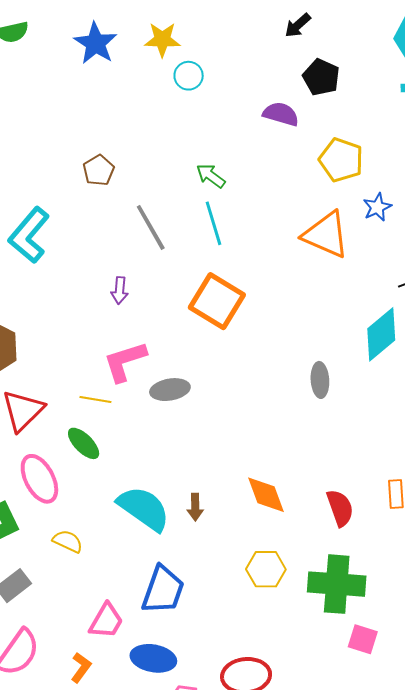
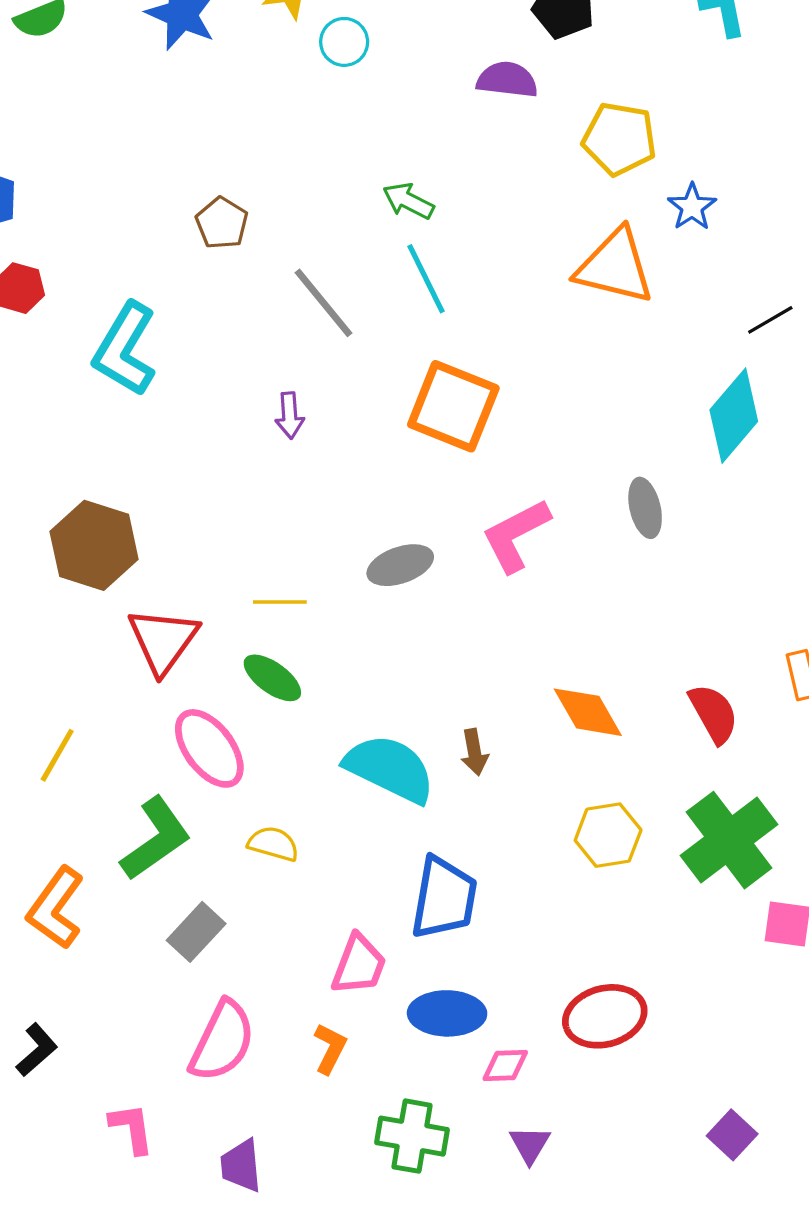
pink L-shape: (125, 361) -> (516, 535), moved
green cross: (337, 584) -> (729, 840), turned -32

